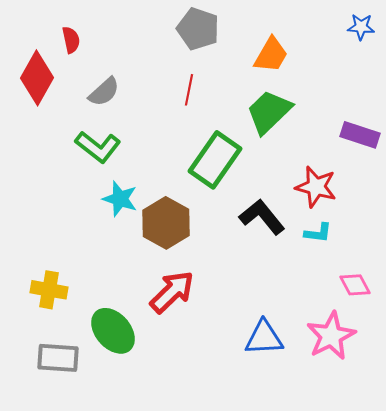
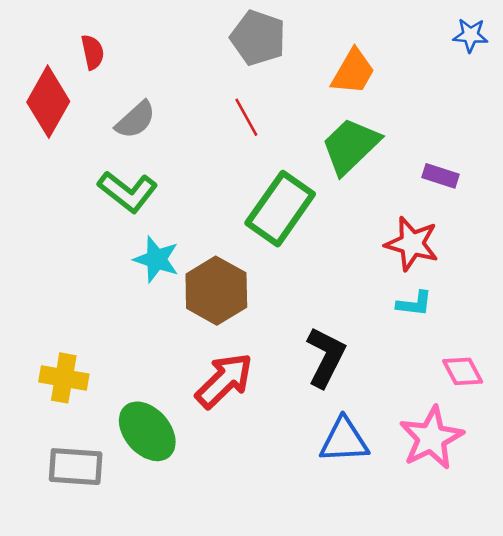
red line: (189, 90) -> (246, 117), turned -40
purple rectangle: (360, 135) -> (440, 176), moved, size x0.7
black L-shape: (262, 217) -> (326, 357), moved, turned 66

